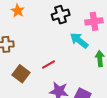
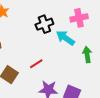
black cross: (61, 15) -> (44, 24), moved

